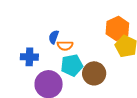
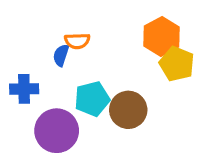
orange semicircle: (65, 46) -> (77, 41), moved

